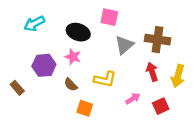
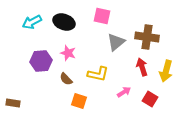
black ellipse: (78, 32) -> (64, 22), moved
brown rectangle: (17, 88) -> (13, 103), moved, turned -40
red square: (161, 106) -> (150, 99), turned -35

